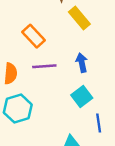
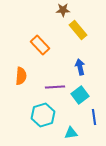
purple line: (44, 66) -> (55, 87), moved
cyan hexagon: (18, 109) -> (43, 115), moved

